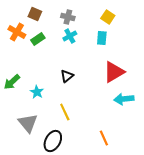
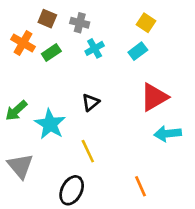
gray cross: (68, 17) -> (80, 23), moved
cyan rectangle: (102, 38) -> (138, 51), turned 48
cyan star: (37, 92) -> (50, 124), size x1.6
gray triangle: (28, 123) -> (20, 166), moved

